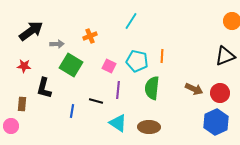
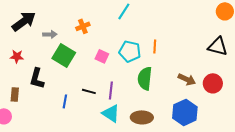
black triangle: (225, 56) -> (218, 46), turned 35
purple line: (118, 90) -> (111, 90), moved
blue hexagon: (216, 122) -> (185, 112), moved

